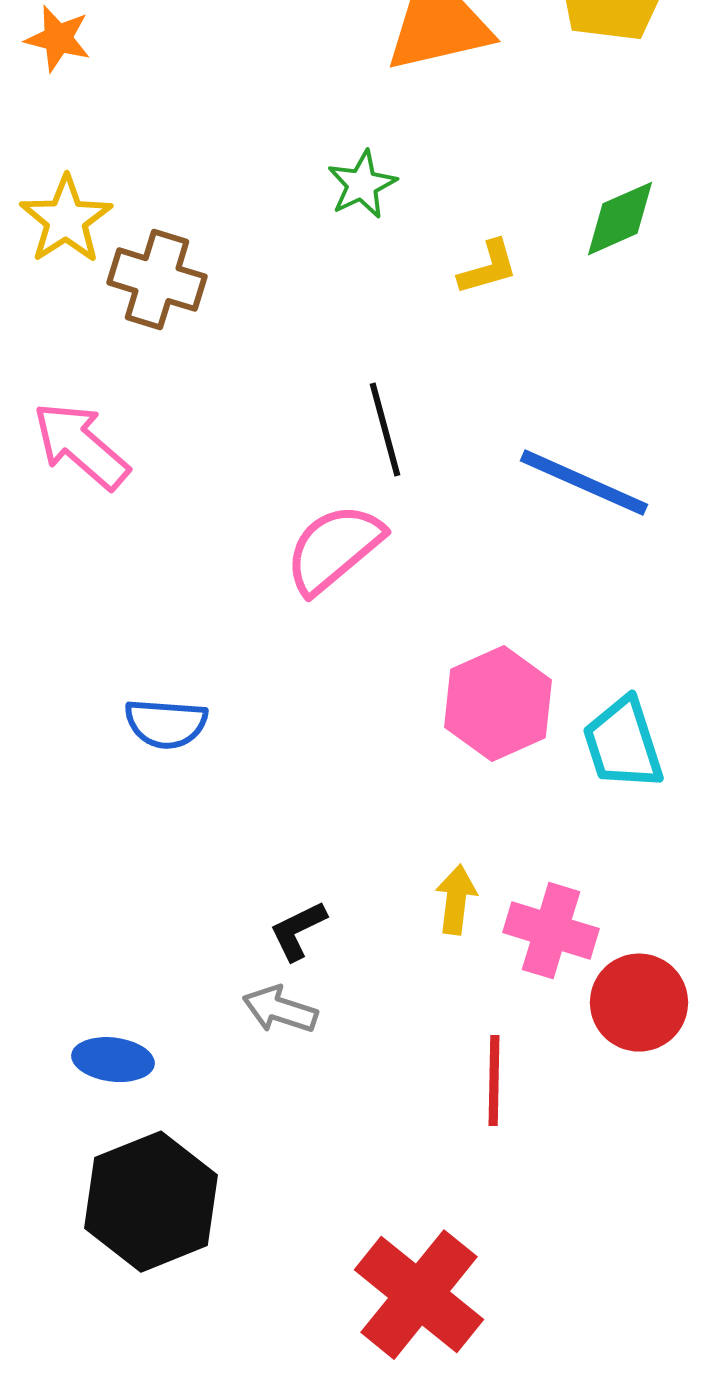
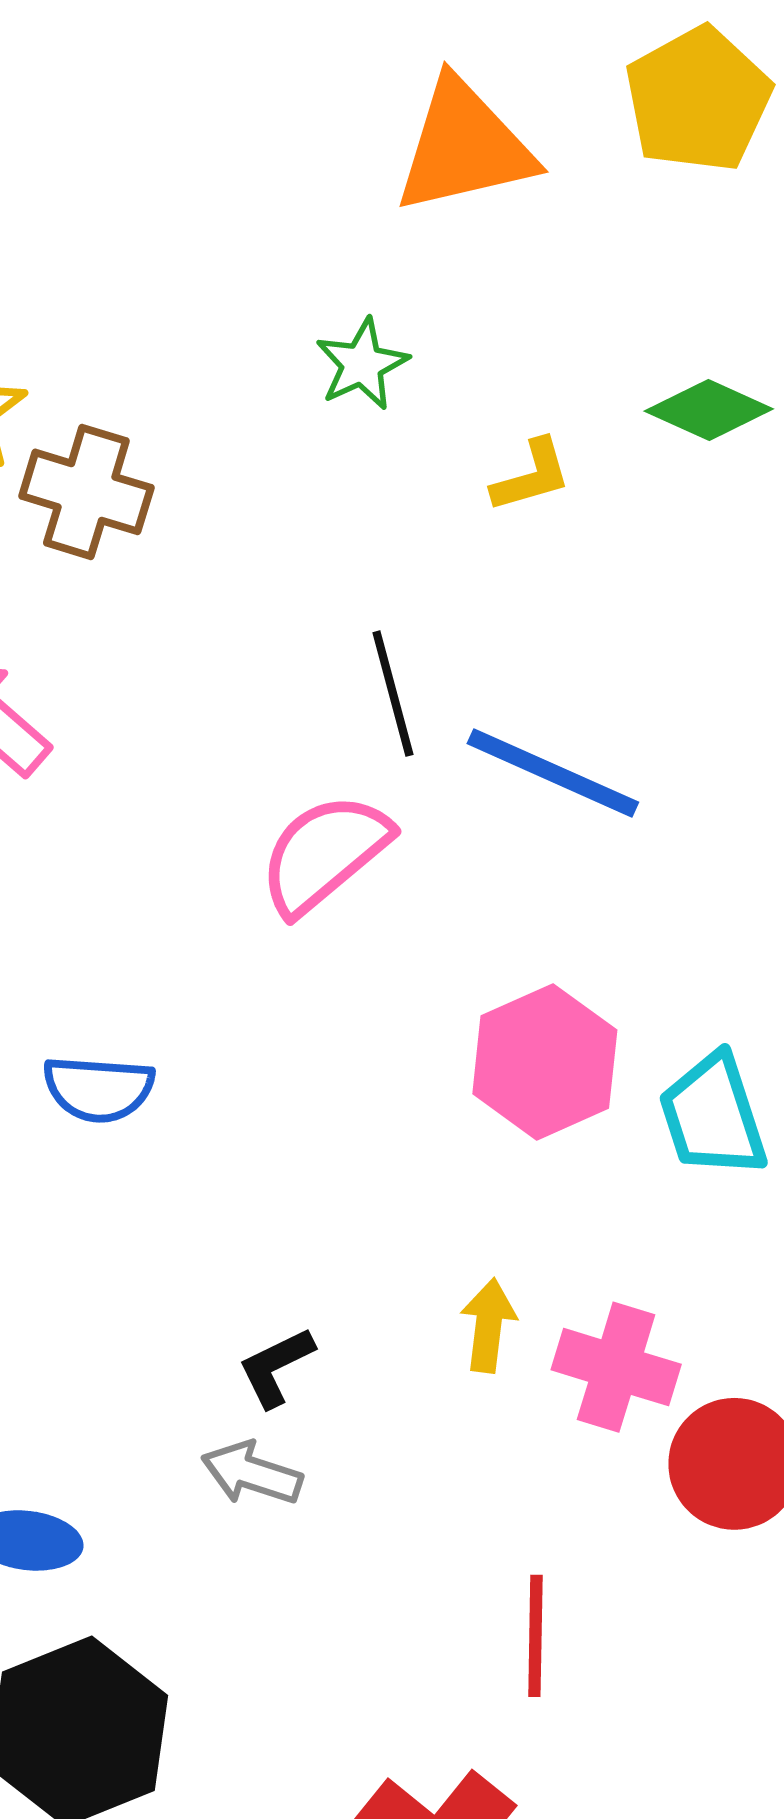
green diamond: (620, 219) -> (709, 410), turned 48
blue line: (584, 483) -> (553, 773), moved
red line: (494, 1081) -> (535, 1636), moved

